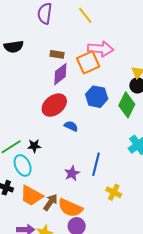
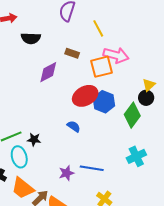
yellow line: (85, 15) -> (98, 28), moved
purple diamond: (60, 74) -> (48, 72), moved
red ellipse: (54, 105) -> (85, 96), moved
blue line: (96, 164) -> (92, 168), turned 75

